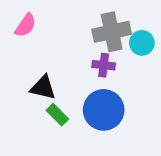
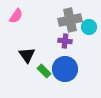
black triangle: (43, 88) -> (27, 55), turned 42
green rectangle: (57, 115) -> (44, 71), moved

